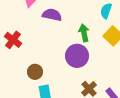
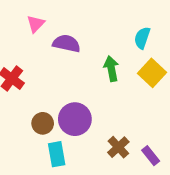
purple circle: (77, 56) -> (75, 119), moved

